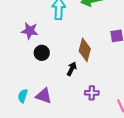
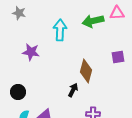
black circle: (42, 53) -> (18, 92), moved

